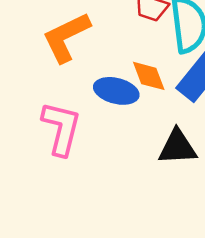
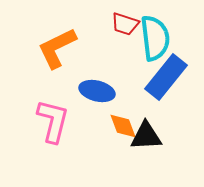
orange diamond: (149, 76) -> (123, 126), moved

